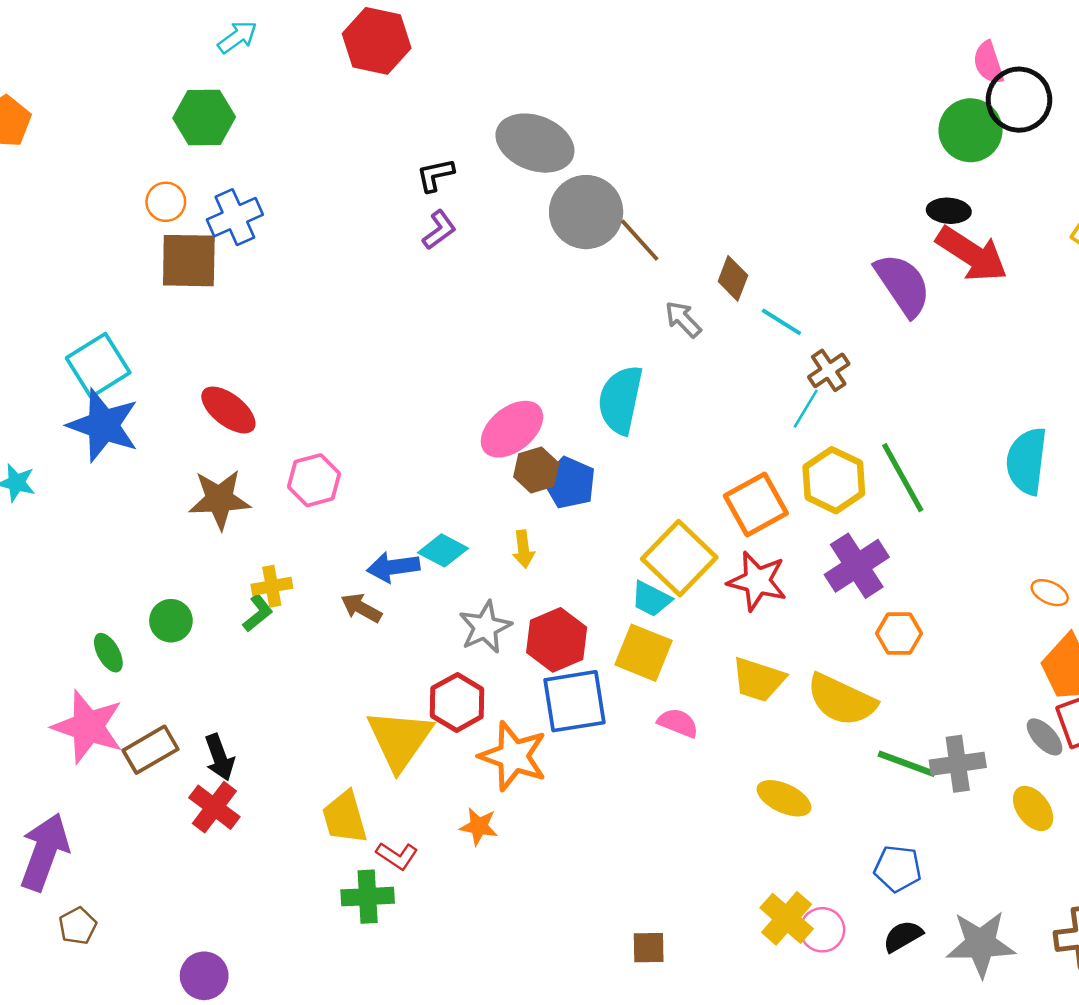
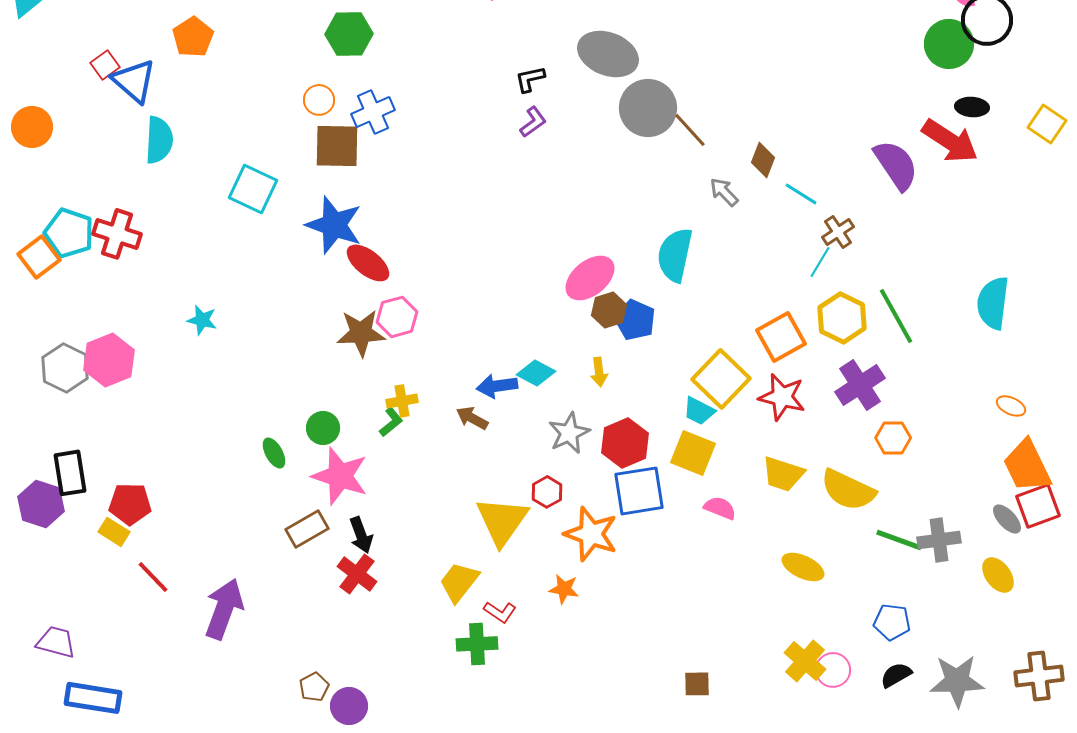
black ellipse: (949, 211) -> (972, 107), moved
cyan square: (98, 365) -> (253, 189), moved, turned -33
blue star: (103, 425) -> (334, 225), moved
pink hexagon: (314, 480) -> (397, 317), moved
red hexagon: (457, 702) -> (547, 492), size x0.7
pink star: (88, 727) -> (340, 476), moved
yellow trapezoid: (345, 817) -> (459, 582), turned 54
brown pentagon: (78, 926) -> (314, 687), moved

